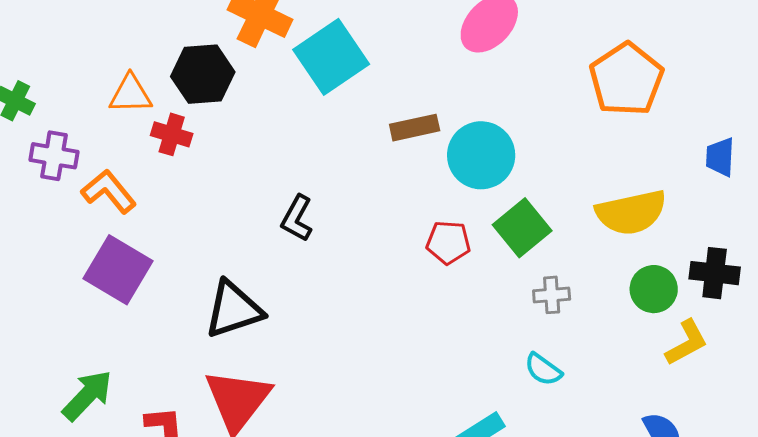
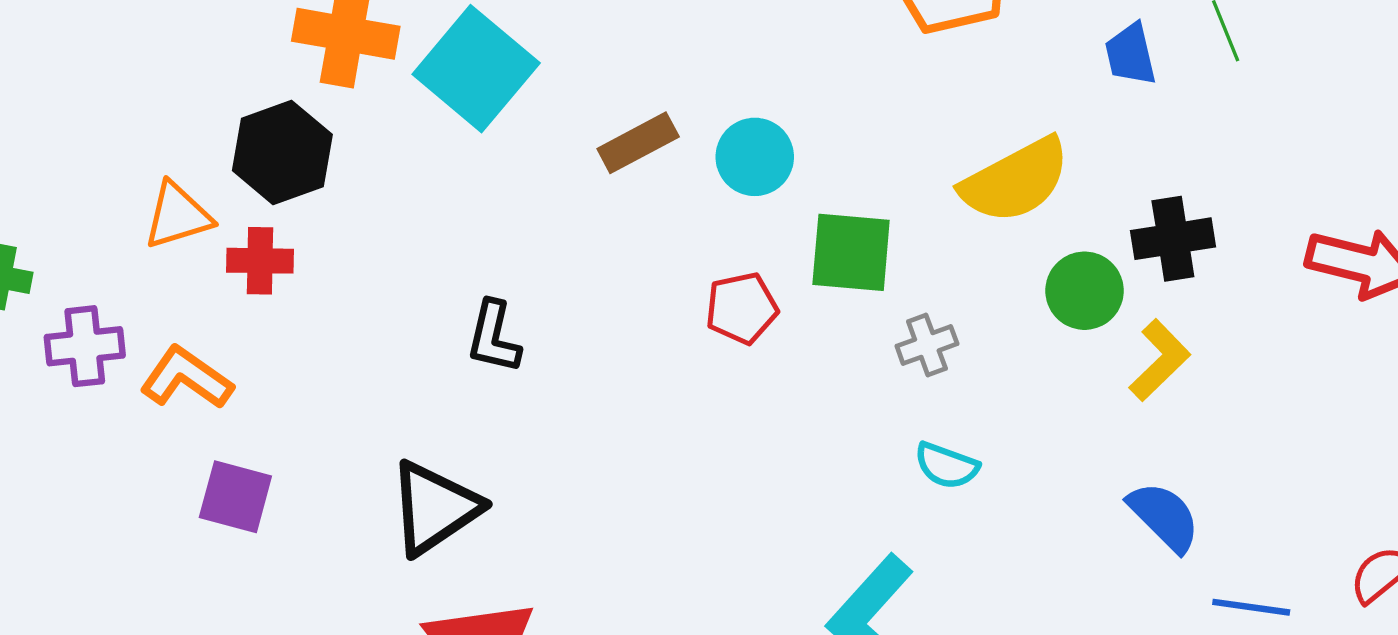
cyan circle: (481, 155) -> (755, 157), size x0.7
green square: (522, 228) -> (851, 252), turned -30
purple square: (118, 270) -> (235, 497), size x0.7

